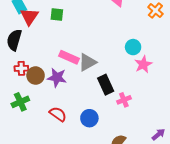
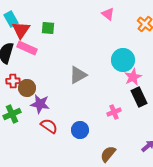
cyan circle: (133, 47) -> (123, 60), size x1.5
pink rectangle: (69, 57) -> (27, 48), moved
purple star: (57, 78) -> (40, 104), moved
black rectangle: (106, 85) -> (139, 97), moved

